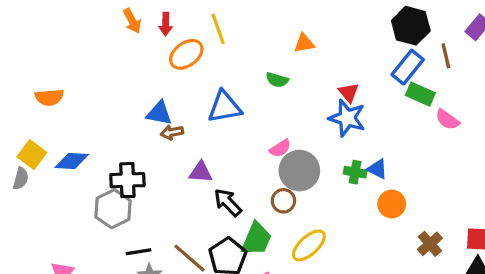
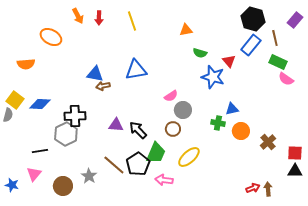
orange ellipse: (186, 54) -> (51, 37), moved, turned 65
green semicircle: (277, 80) -> (200, 53), moved
red triangle: (349, 93) -> (229, 61), moved
green rectangle: (420, 94) -> (278, 62), moved
pink semicircle: (447, 120) -> (286, 79), moved
blue triangle: (377, 169) -> (232, 109), turned -40
gray circle: (299, 171) -> (183, 110), size x0.7
purple triangle: (201, 172) -> (116, 125), moved
green cross: (355, 172) -> (218, 123), moved
brown cross: (430, 244) -> (268, 142), moved
black line: (139, 252) -> (40, 151), moved

